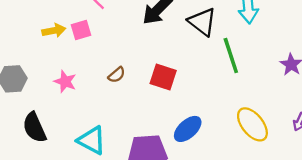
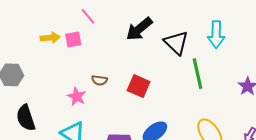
brown semicircle: (117, 75) -> (100, 80), turned 42
pink star: (65, 82) -> (77, 96), moved

